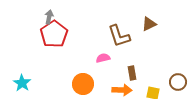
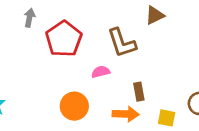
brown triangle: (149, 24) -> (155, 15), moved
red pentagon: (54, 34) -> (64, 39), moved

